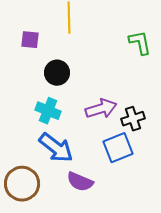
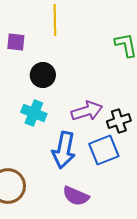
blue arrow: (56, 148) -> (64, 150), moved, turned 63
purple semicircle: (80, 182) -> (76, 196), moved

